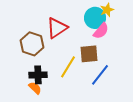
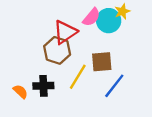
pink semicircle: (101, 31) -> (91, 17), moved
brown hexagon: (32, 44) -> (57, 50), moved
orange semicircle: (35, 88) -> (20, 92), moved

